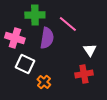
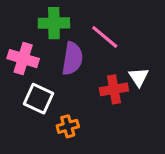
red cross: (84, 74) -> (114, 89), moved
orange cross: (44, 82) -> (68, 126), turned 32

